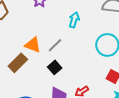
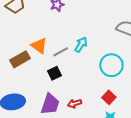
cyan arrow: (74, 20) -> (81, 45), moved

